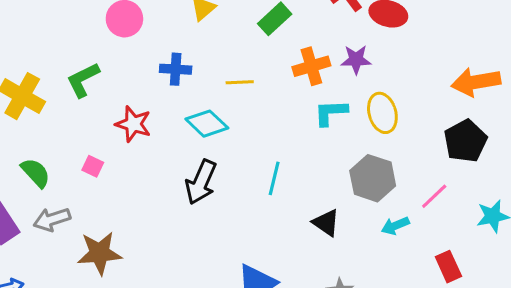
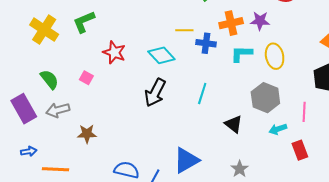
blue cross: (176, 69) -> (206, 43), moved
pink line: (434, 196) -> (304, 112), turned -48
brown star: (100, 253) -> (87, 134), size x0.7
red rectangle: (448, 267) -> (300, 150), moved

